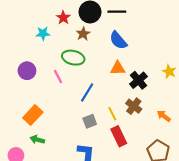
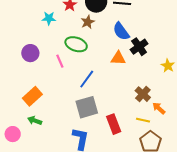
black cross: (138, 80) -> (139, 47), moved
brown cross: (134, 106) -> (143, 94), moved
yellow line: (112, 114) -> (143, 120), moved, turned -56
gray square: (90, 121) -> (87, 107), size x1.6

